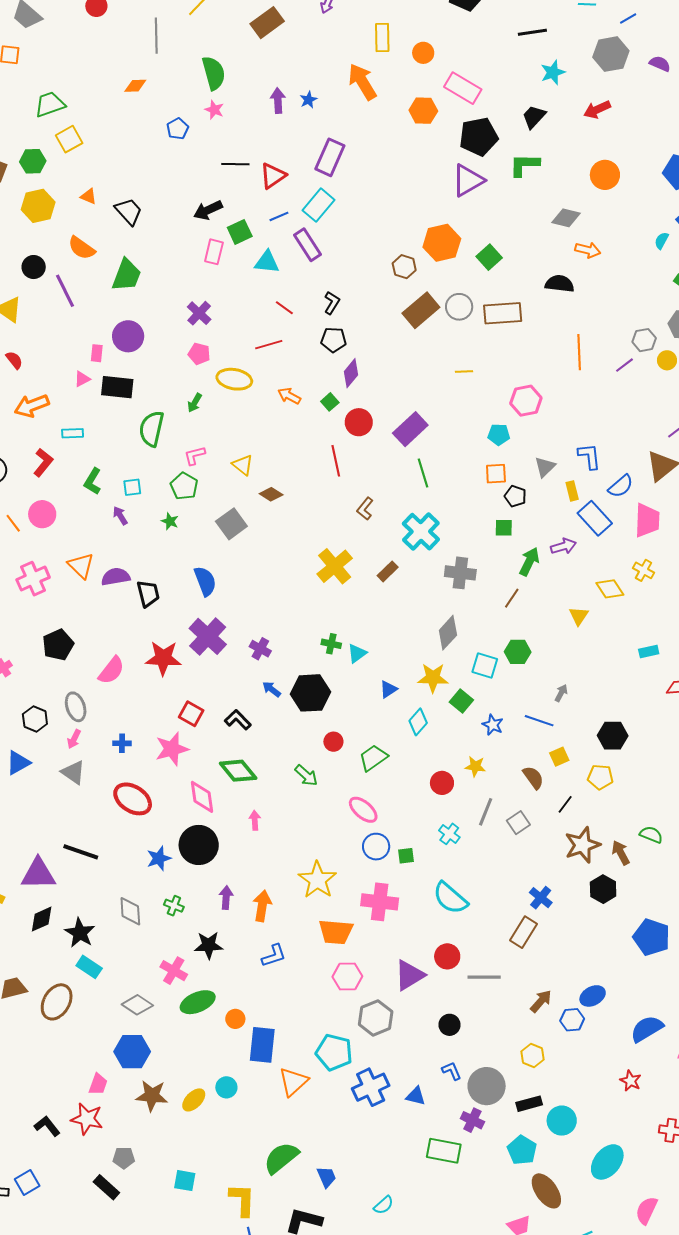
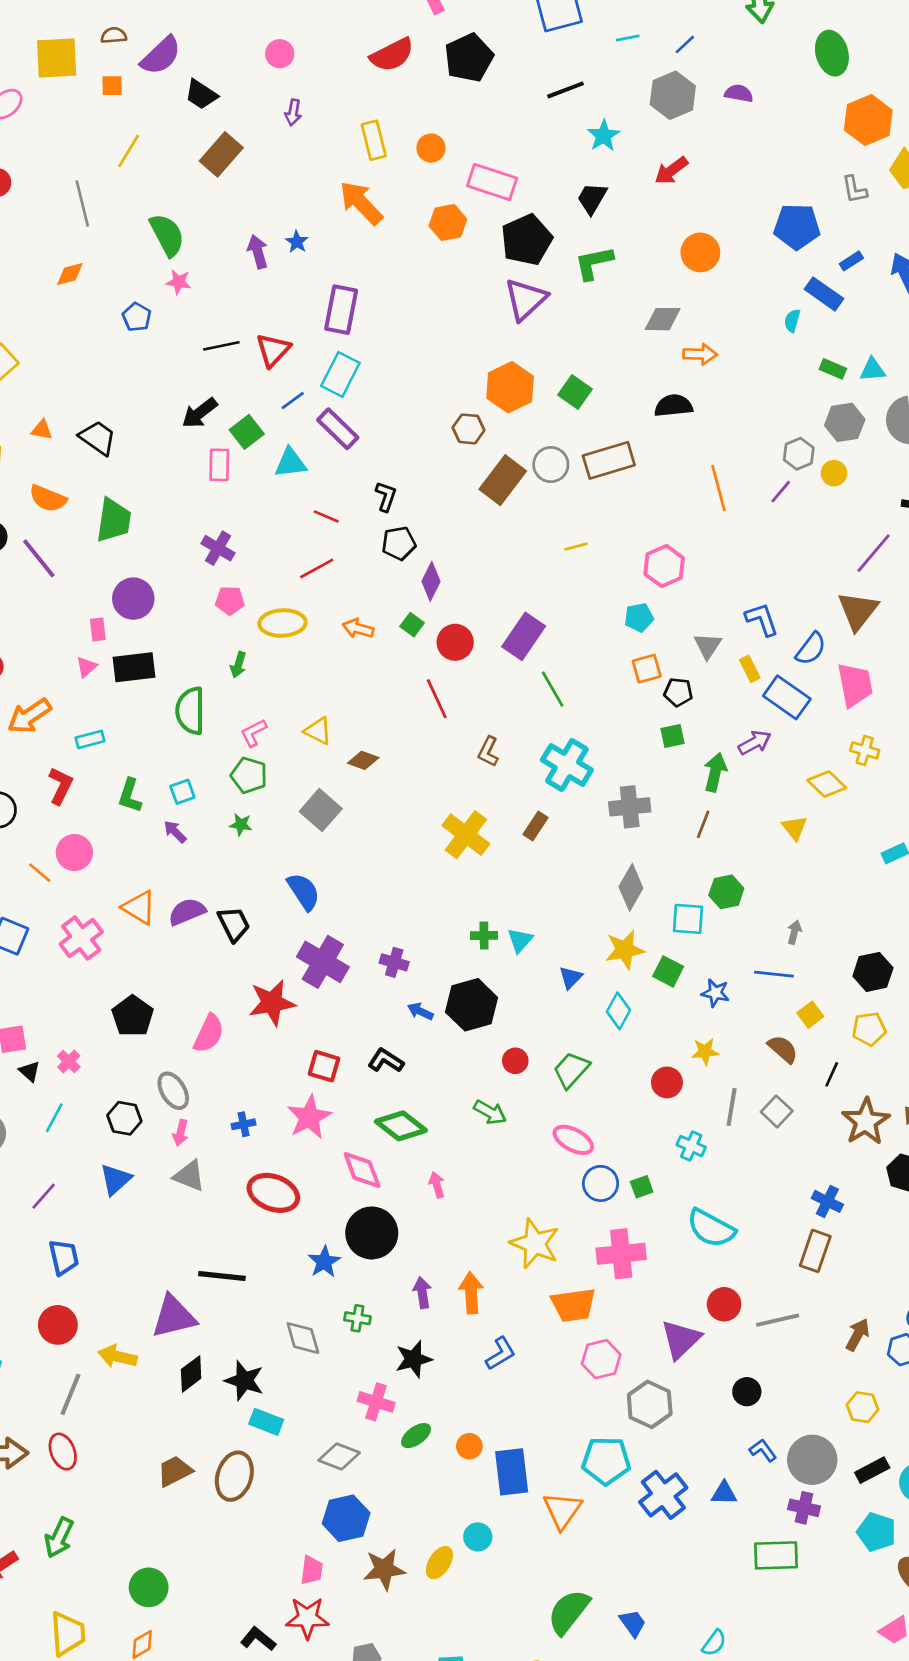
green ellipse: (198, 1002) -> (416, 1436), size x0.7

